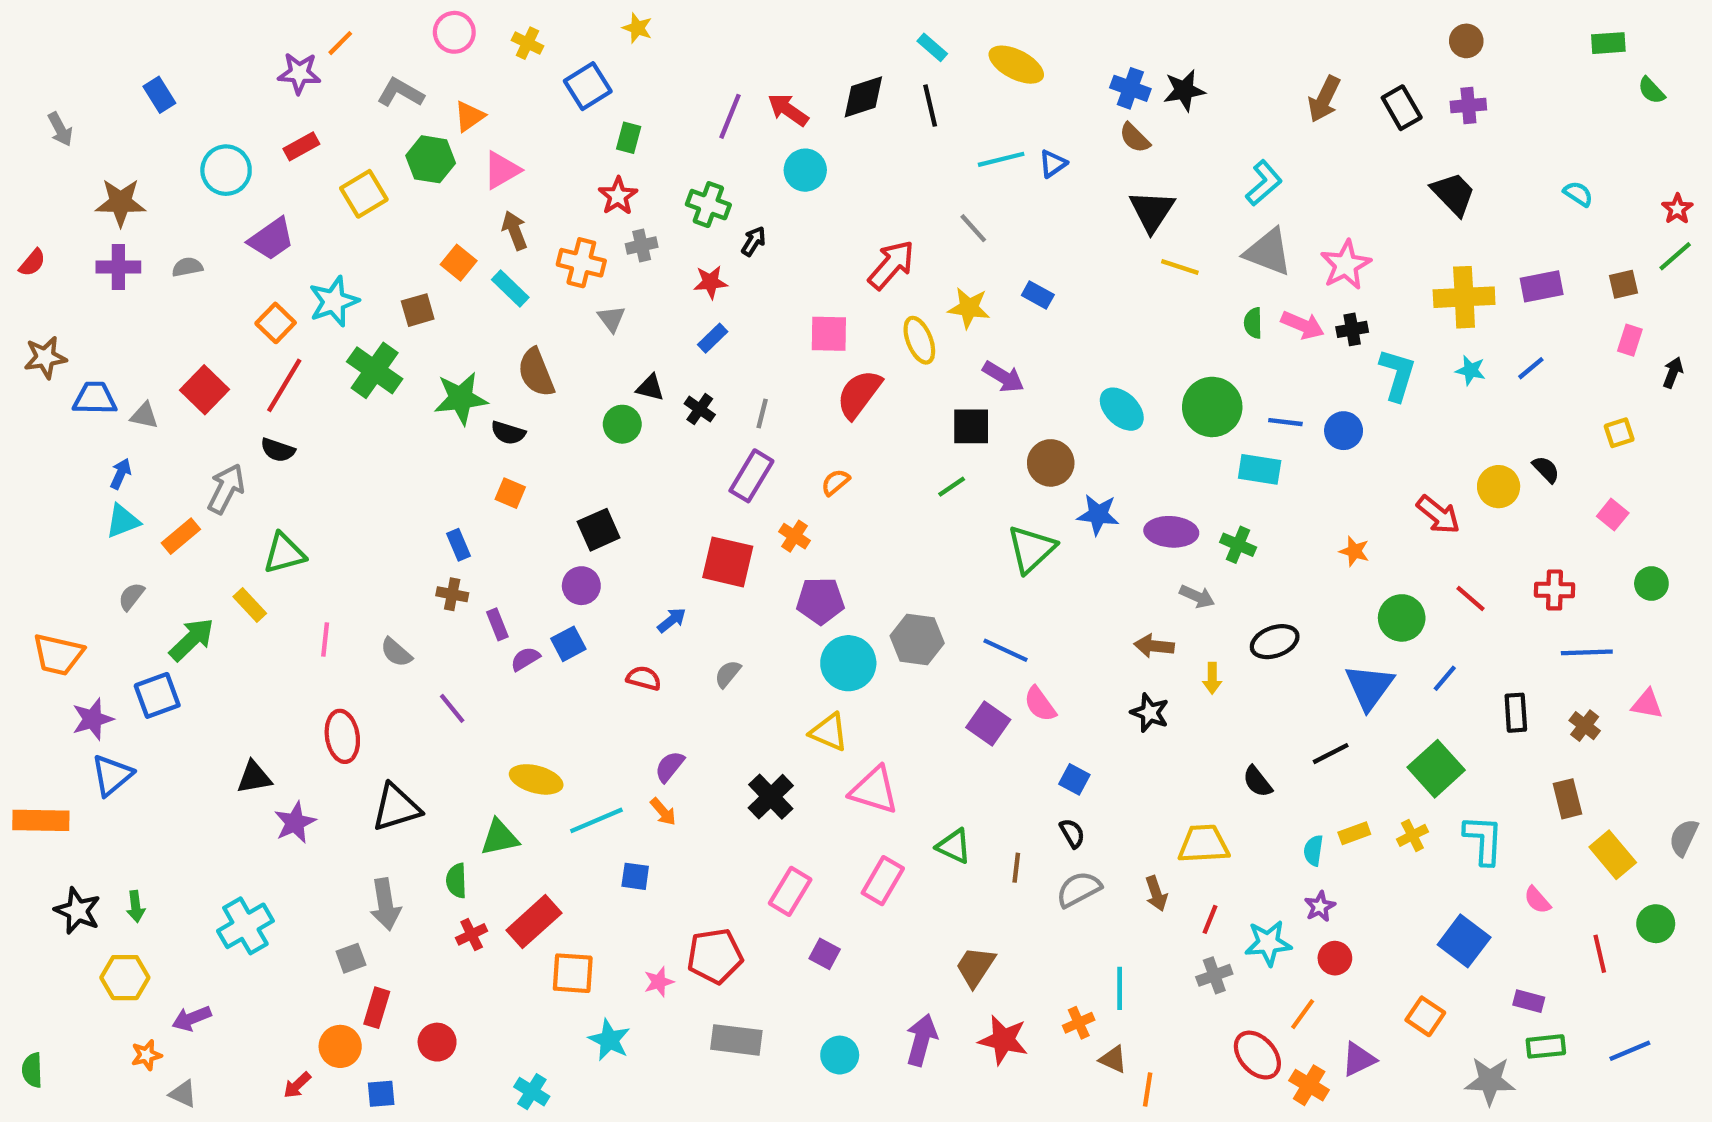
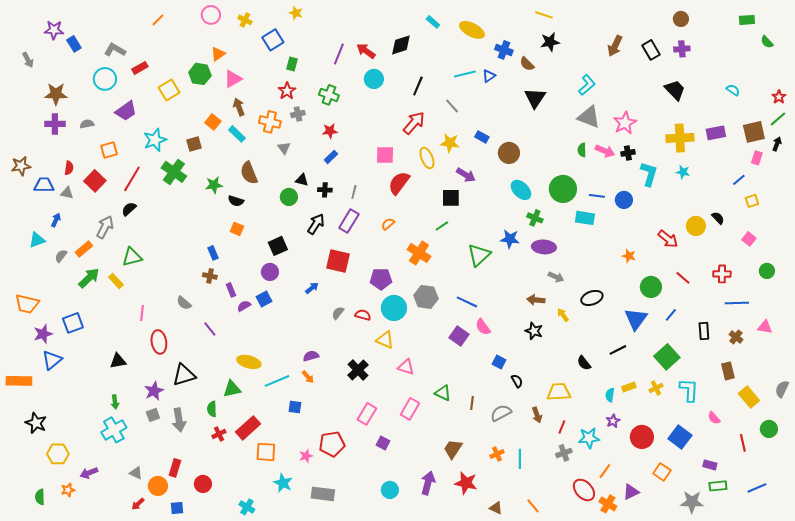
purple star: (299, 73) -> (54, 30), moved
blue cross: (1130, 88) -> (504, 50), moved
gray L-shape: (400, 93) -> (115, 50), moved
black line: (930, 106) -> (418, 86), moved, turned 36
black arrow: (754, 241) -> (316, 224), moved, size x1.5
red semicircle: (32, 263) -> (69, 168), moved, turned -32
yellow line: (1180, 267) -> (544, 15), moved
brown square: (1623, 284) -> (754, 132), size x1.6
orange square: (276, 323) -> (109, 150), moved, turned 30
blue line: (1531, 368) -> (739, 180), moved
black arrow: (1673, 372) -> (777, 144), moved
green star: (461, 398) -> (214, 185), size x0.7
black cross: (700, 409) -> (325, 190), turned -32
black semicircle: (278, 450) -> (129, 209), turned 119
brown circle: (1051, 463) -> (509, 153), moved
cyan triangle: (123, 521) -> (37, 240), moved
orange cross: (794, 536) -> (419, 253), moved, size x1.6
green cross: (1238, 545) -> (535, 218), moved
gray semicircle: (131, 596) -> (61, 256), moved
green arrow: (192, 639) -> (89, 278), moved
pink line: (325, 639) -> (142, 313), moved
red semicircle: (644, 678) -> (363, 315), moved
yellow arrow: (1212, 678) -> (563, 315), turned 144
purple semicircle: (670, 767) -> (311, 356), turned 35
pink triangle: (874, 790) -> (406, 367), size x0.7
purple star: (295, 822) -> (154, 391), moved
black semicircle: (1072, 833) -> (517, 381), moved
green arrow: (136, 906) -> (115, 402), moved
gray square: (351, 958) -> (153, 415), moved
red circle: (1335, 958) -> (642, 437), moved, size x1.5
orange cross: (1079, 1023) -> (497, 454), moved
gray rectangle: (736, 1040) -> (323, 494), moved
brown triangle: (1113, 1059) -> (496, 508), moved
green semicircle: (32, 1070) -> (40, 497), moved
orange line: (1148, 1089) -> (533, 506), turned -49
gray triangle: (183, 1094) -> (136, 473), moved

